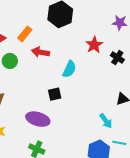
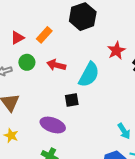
red arrow: (41, 52) -> (56, 65), moved
cyan semicircle: (69, 69) -> (89, 75), size x1.4

